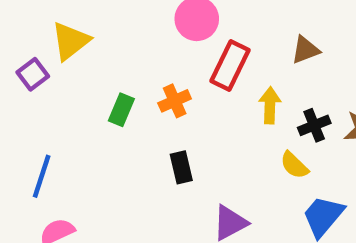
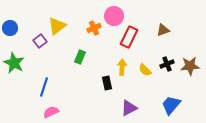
orange cross: (175, 101) -> (94, 28), moved
yellow arrow: (270, 105) -> (122, 67), moved
yellow semicircle: (294, 165) -> (145, 70), moved

